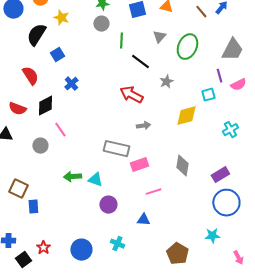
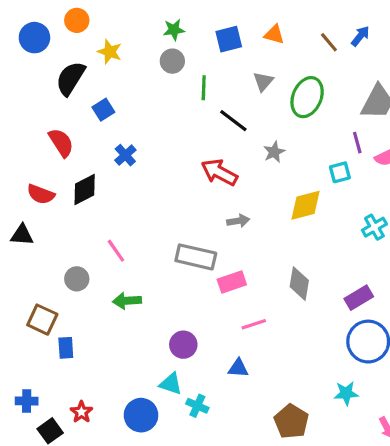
pink line: (60, 130) -> (116, 251), moved
gray circle: (40, 146) -> (77, 279), moved
cyan triangle: (95, 180) -> (171, 384), moved

